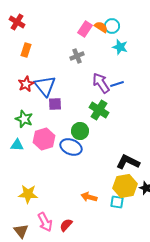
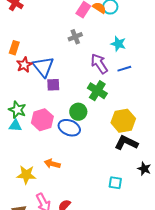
cyan star: (120, 47) -> (118, 44), moved
orange rectangle: (26, 50) -> (14, 48), moved
blue line: (117, 84) -> (124, 69), moved
green star: (24, 119) -> (17, 110), moved
yellow hexagon: (125, 186) -> (123, 121), moved
orange arrow: (89, 197) -> (52, 164), moved

